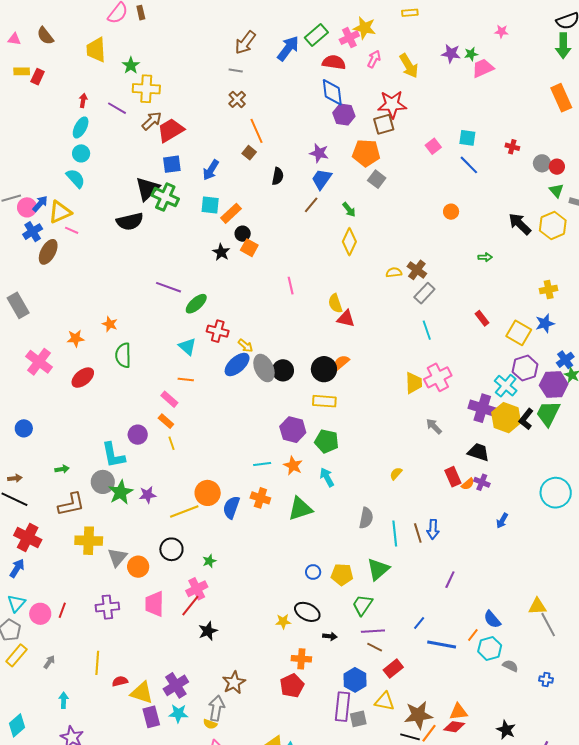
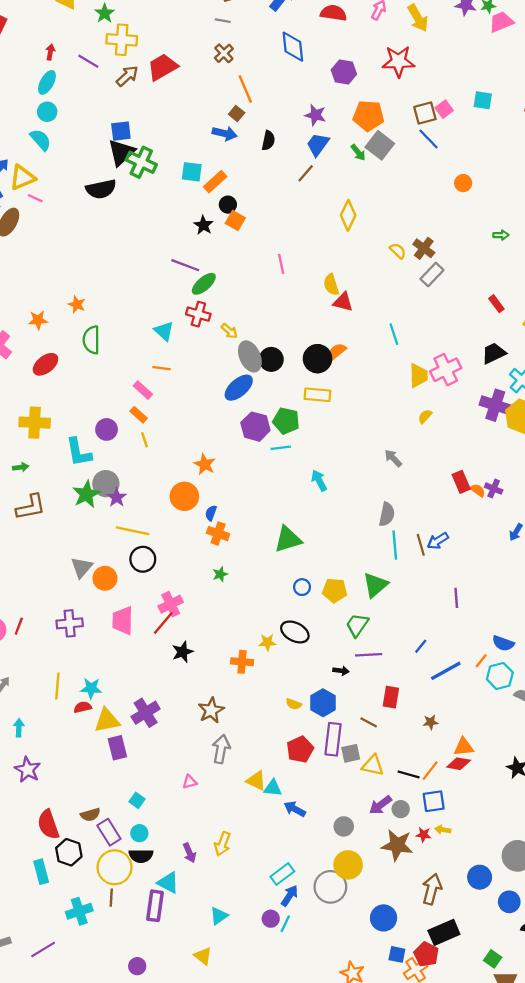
blue diamond: (332, 92) -> (293, 47), moved
brown square: (384, 124) -> (425, 113), moved
red trapezoid: (171, 130) -> (163, 67), moved
blue square: (172, 164) -> (121, 131), moved
blue line: (469, 165) -> (429, 139), moved
blue arrow: (211, 170) -> (225, 133), moved, turned -110
gray square: (377, 179) -> (380, 145), size x1.4
green arrow: (349, 210) -> (358, 153), moved
yellow semicircle: (394, 272) -> (398, 251), turned 49
purple line: (169, 287) -> (185, 265), moved
green ellipse: (196, 304) -> (204, 284), moved
cyan line: (427, 330) -> (394, 334), moved
blue ellipse: (237, 365) -> (239, 388), moved
gray arrow: (434, 426) -> (393, 458), moved
purple hexagon: (293, 430) -> (255, 427), moved
green pentagon: (327, 441) -> (286, 421), moved
black trapezoid: (478, 452) -> (494, 353), moved, turned -45
cyan line: (262, 464) -> (281, 448), moved
orange star: (293, 466) -> (205, 464), moved
yellow semicircle: (396, 474) -> (425, 416), moved
gray circle: (103, 482) -> (106, 484), moved
orange semicircle: (468, 484) -> (478, 490), turned -104
purple star: (148, 495) -> (117, 497), turned -30
orange cross: (260, 498) -> (218, 534), moved
blue semicircle: (231, 507) -> (211, 513), size x0.6
green triangle: (300, 509) -> (288, 539), moved
yellow line: (184, 512) -> (132, 531), moved, turned 32
gray semicircle: (366, 518) -> (387, 514), moved
blue arrow: (433, 529) -> (438, 541), turned 54
yellow cross: (89, 541) -> (35, 423), moved
green star: (209, 561) -> (220, 574), moved
purple line: (450, 580) -> (456, 598), turned -30
blue semicircle: (492, 619) -> (503, 643), turned -30
black arrow: (330, 636) -> (341, 671), moved
blue line: (442, 644) -> (446, 671), turned -40
brown line: (375, 647) -> (369, 722), moved
orange cross: (301, 659) -> (242, 662), moved
red rectangle: (393, 669) -> (391, 697), turned -42
blue hexagon: (355, 680) -> (323, 703), moved
red pentagon: (292, 686) -> (300, 749), moved
yellow triangle: (142, 693) -> (107, 720), turned -30
yellow triangle: (385, 701) -> (373, 765), moved
gray arrow: (216, 708) -> (221, 749), moved
cyan star: (178, 713) -> (91, 688), moved
brown star: (418, 715) -> (431, 722), moved, size x0.5
yellow semicircle: (210, 724) -> (294, 704), moved

